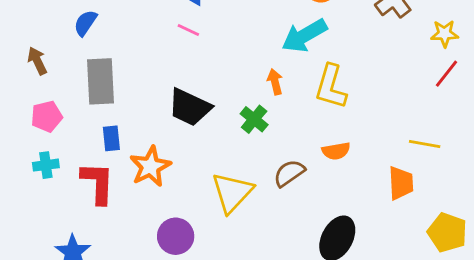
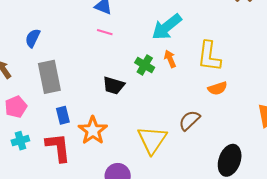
cyan arrow: (304, 36) -> (167, 27), moved
black trapezoid: (190, 107) -> (114, 85), size x0.7
green cross: (254, 119) -> (145, 65), moved
orange semicircle: (336, 151) -> (218, 88), moved

